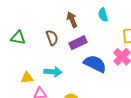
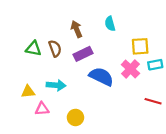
green triangle: (18, 38) -> (33, 49), moved

